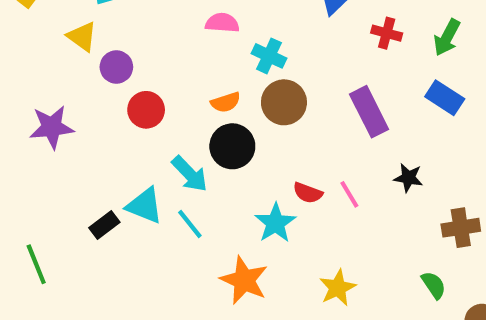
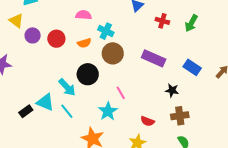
blue rectangle: (445, 98) -> (192, 67), moved
orange semicircle: (226, 102) -> (84, 43), moved
red circle: (146, 110) -> (56, 39), moved
purple rectangle: (369, 112) -> (154, 58), turned -40
red semicircle: (308, 193) -> (147, 121), moved
pink line: (349, 194) -> (121, 93), moved
brown cross: (461, 228) -> (180, 116), moved

